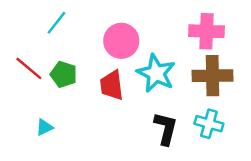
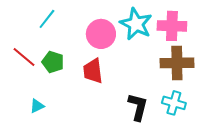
cyan star: (156, 73) -> (136, 24), moved

